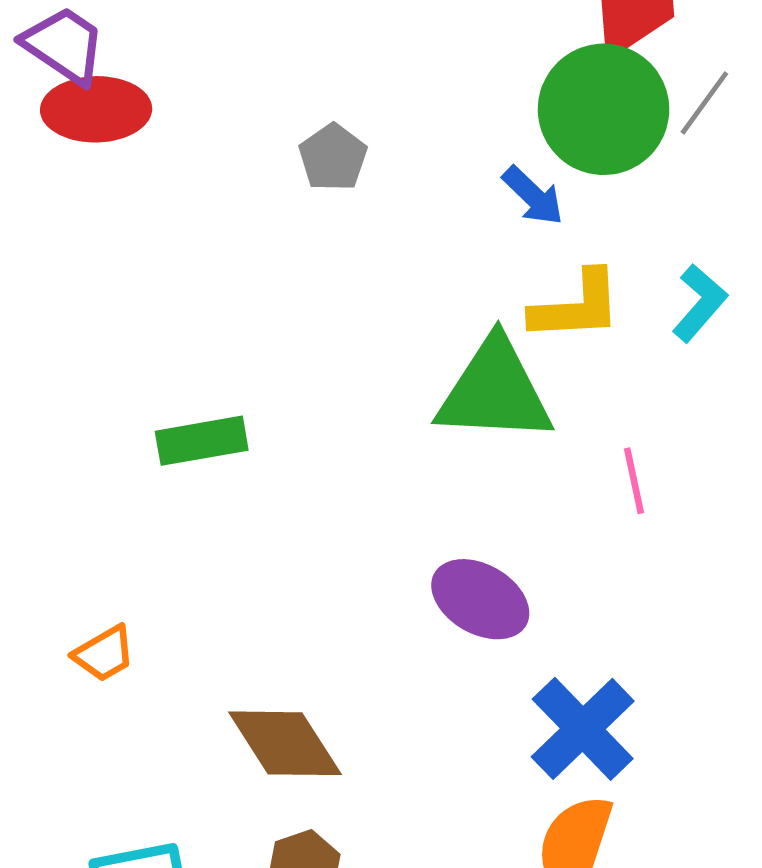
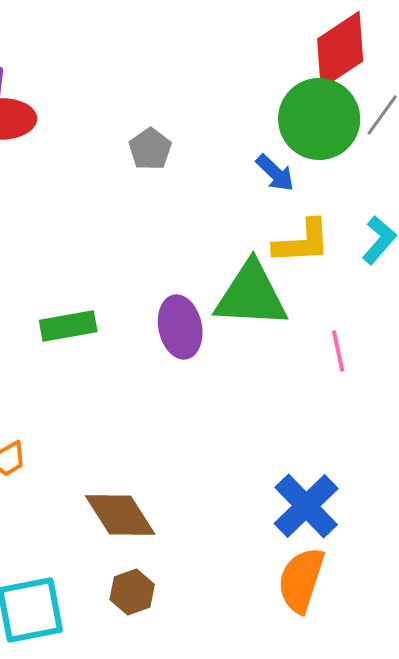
purple ellipse: (480, 599) -> (180, 327), moved, turned 48

